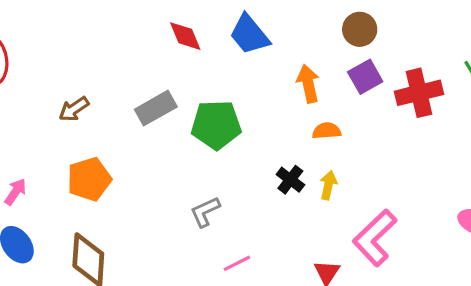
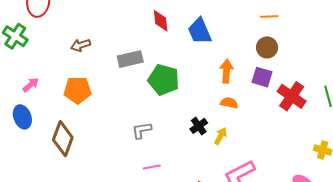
purple square: (365, 77) -> (262, 77), turned 30
red cross: (419, 93) -> (292, 96), turned 32

